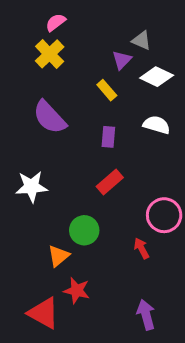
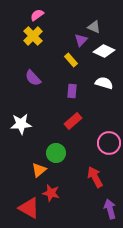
purple semicircle: (50, 117) -> (33, 78), size x0.7
red arrow: (141, 248) -> (95, 177), moved, size x1.5
purple arrow: (146, 315) -> (110, 209), moved

